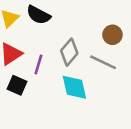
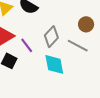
purple line: (38, 65) -> (27, 45), turned -56

